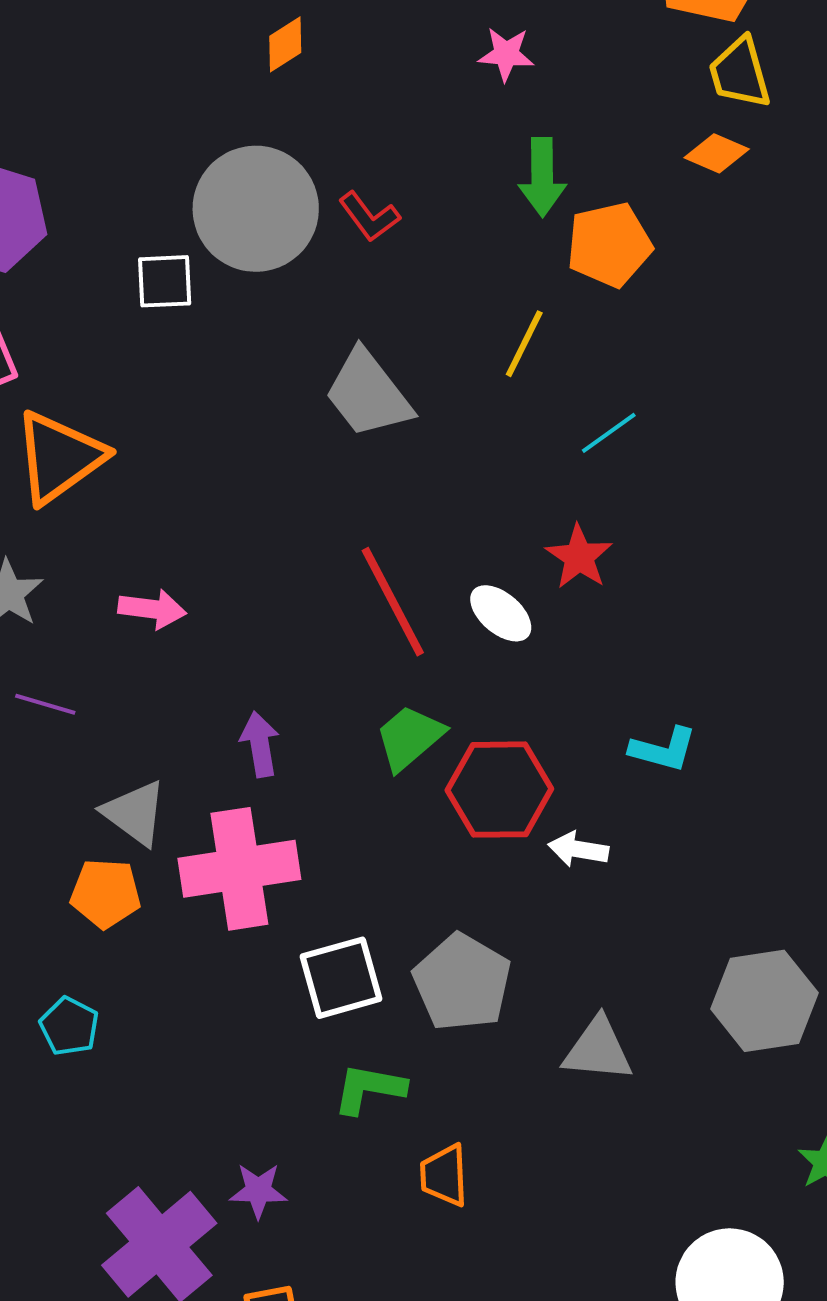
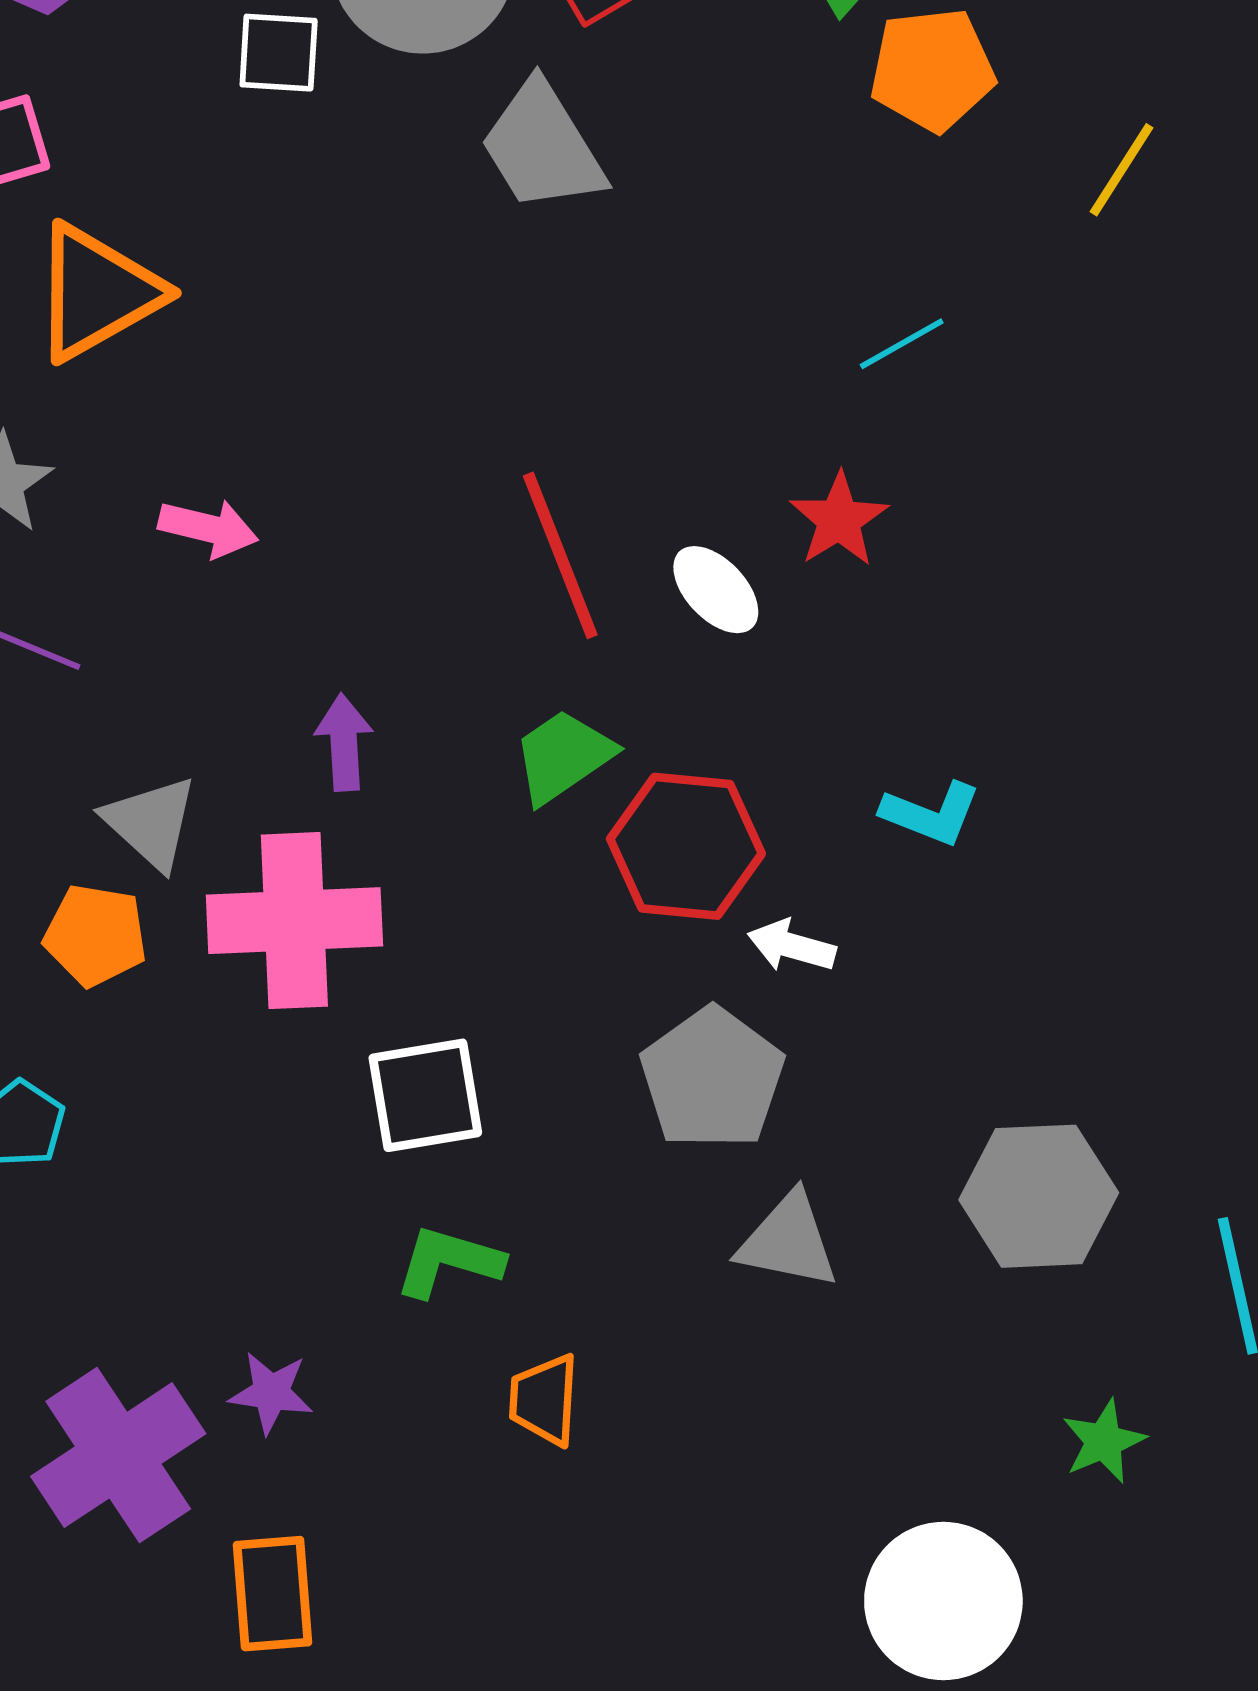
yellow line: (524, 344) -> (1122, 170), moved
gray trapezoid: (368, 394) -> (542, 147), moved
gray pentagon: (462, 982) -> (712, 1078), moved

